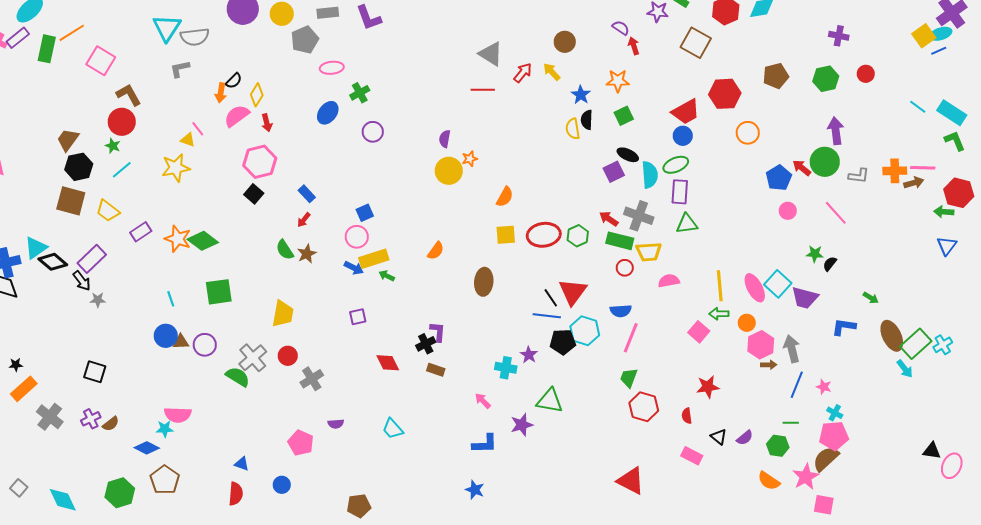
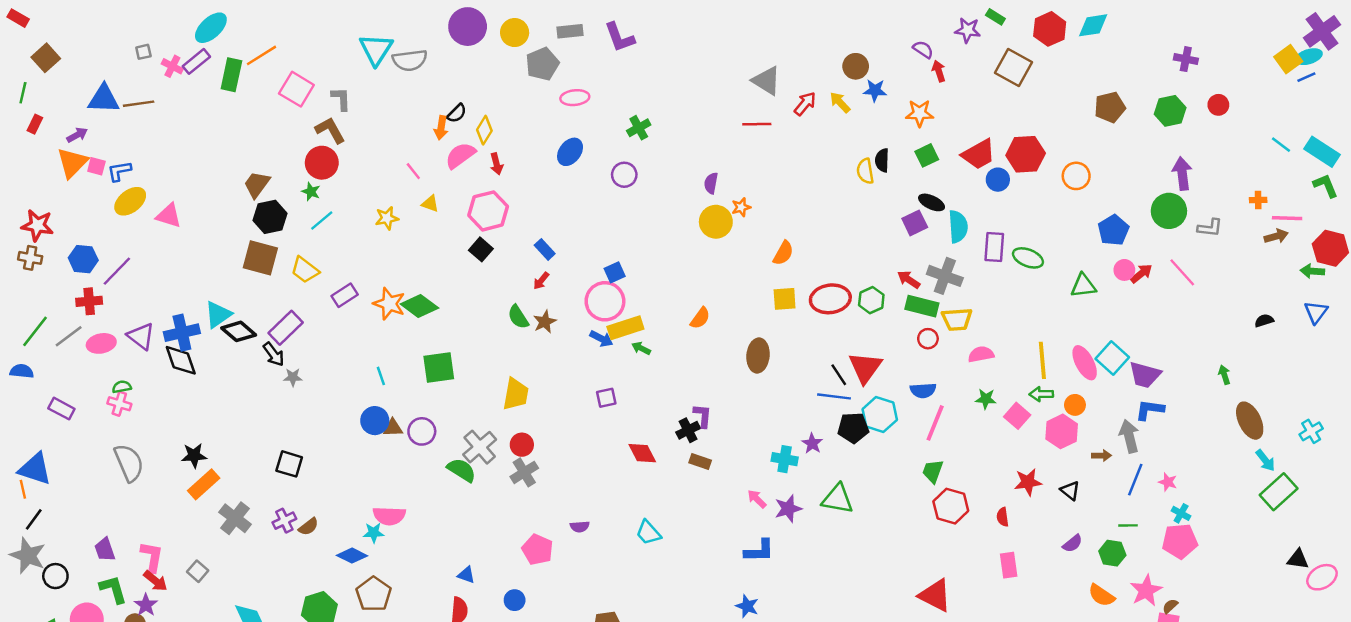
gray L-shape: (180, 69) -> (341, 99), moved, turned 100
green cross: (360, 93) -> (639, 128), moved
red hexagon: (725, 94) -> (1026, 154), moved
blue star: (581, 95) -> (875, 90), moved, turned -30
red trapezoid: (686, 112) -> (979, 154), moved
yellow triangle: (188, 140) -> (430, 204), moved
green ellipse: (676, 165) -> (1028, 258), moved, turned 45
yellow star: (176, 168) -> (387, 218), size x0.7
red arrow: (802, 168) -> (1141, 274), moved, turned 102
orange cross: (895, 171) -> (1258, 200), moved, size x0.6
green triangle: (687, 224) -> (1083, 286), moved
pink circle: (357, 237) -> (605, 301), size x1.4
green star: (815, 254) -> (986, 399), moved
black semicircle: (830, 264) -> (1264, 321), moved, turned 35
green arrow: (871, 298) -> (1224, 375), turned -140
blue L-shape: (844, 327) -> (1150, 410), moved
green rectangle: (916, 344) -> (1279, 492), moved
pink hexagon: (761, 345) -> (1062, 431), moved
black star: (16, 365) -> (194, 456), size x1.5
gray cross: (312, 379) -> (524, 472), moved
purple star: (522, 425) -> (788, 509), moved
black triangle: (719, 437) -> (1070, 490), moved
pink rectangle: (692, 456) -> (1009, 565), turned 55
brown semicircle: (826, 459) -> (1170, 606), moved, size x0.5
pink ellipse: (952, 466) -> (1322, 577), turned 35
gray square: (19, 488) -> (198, 571), moved

